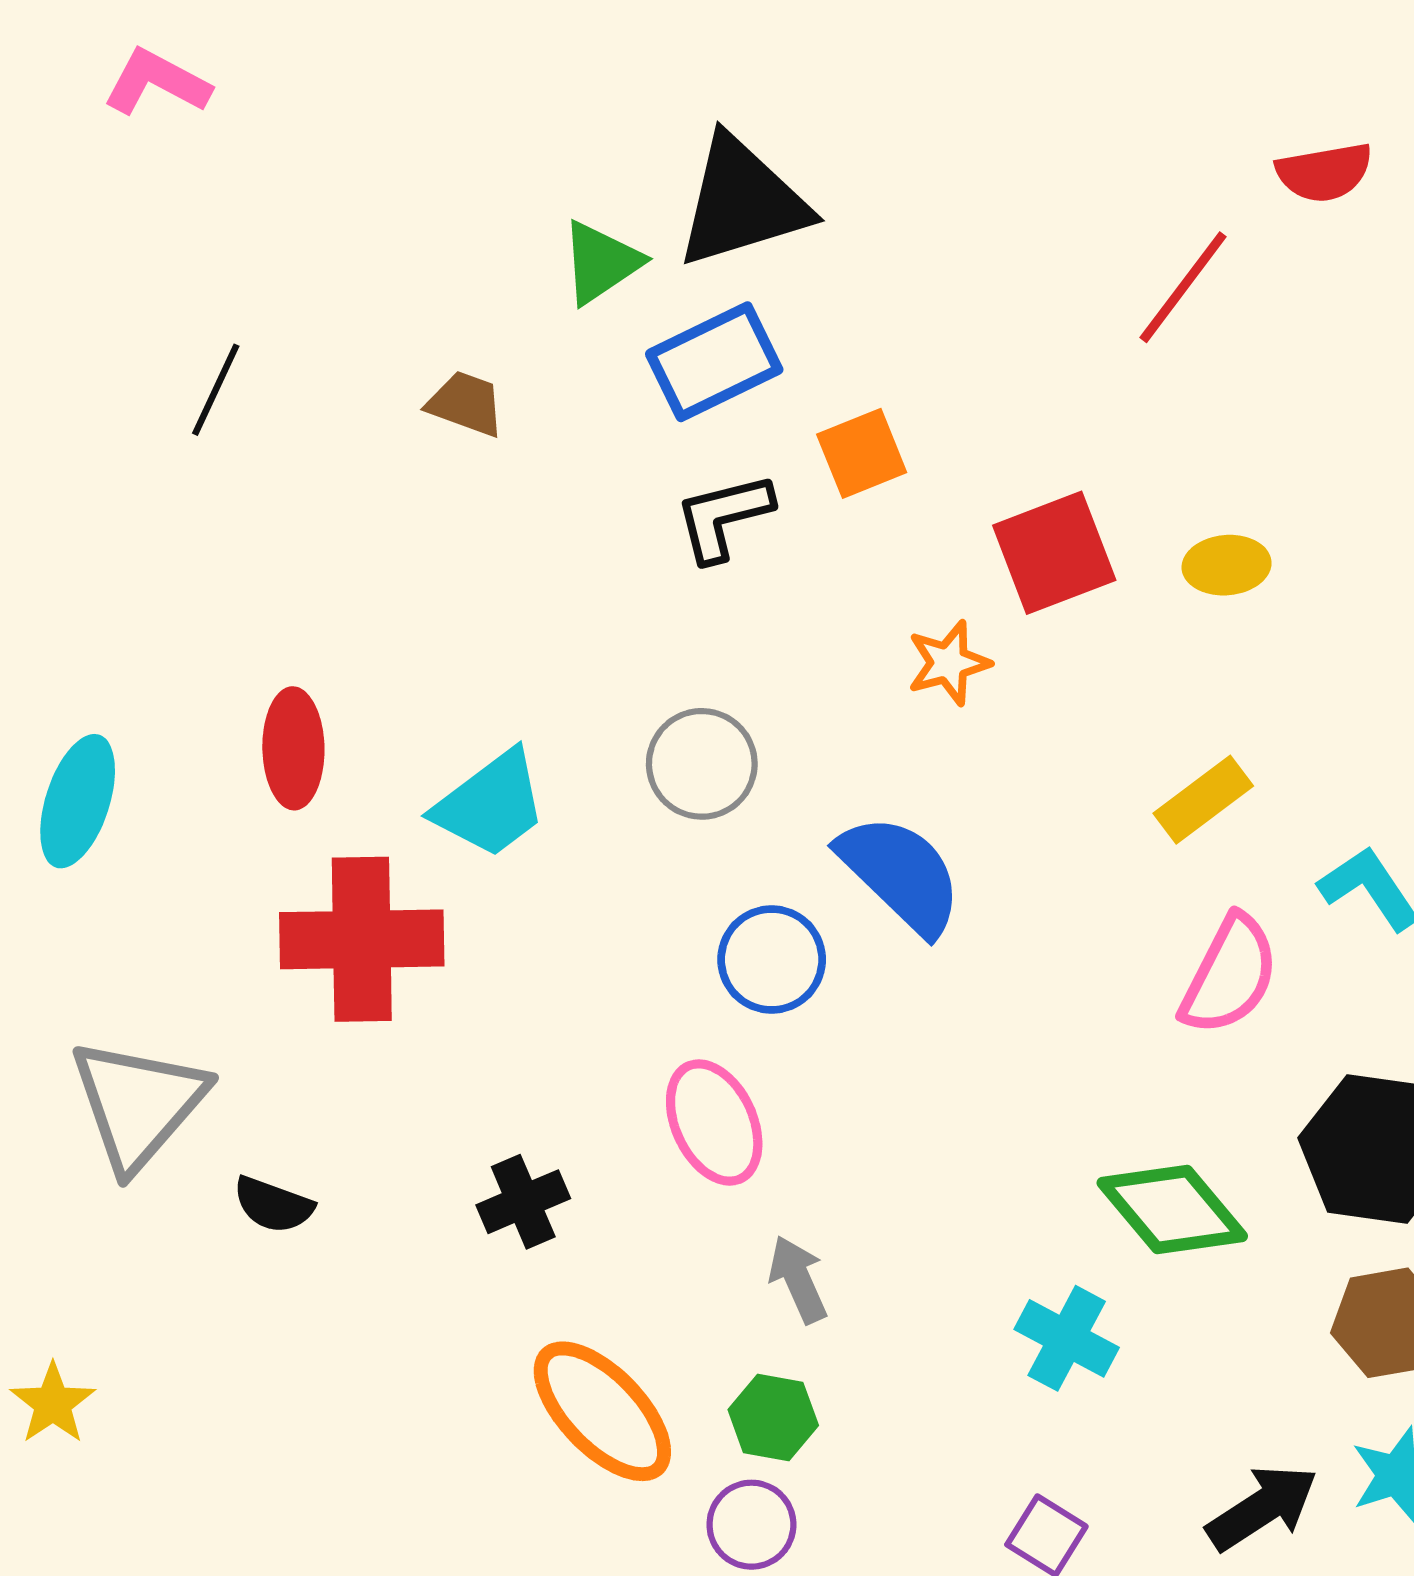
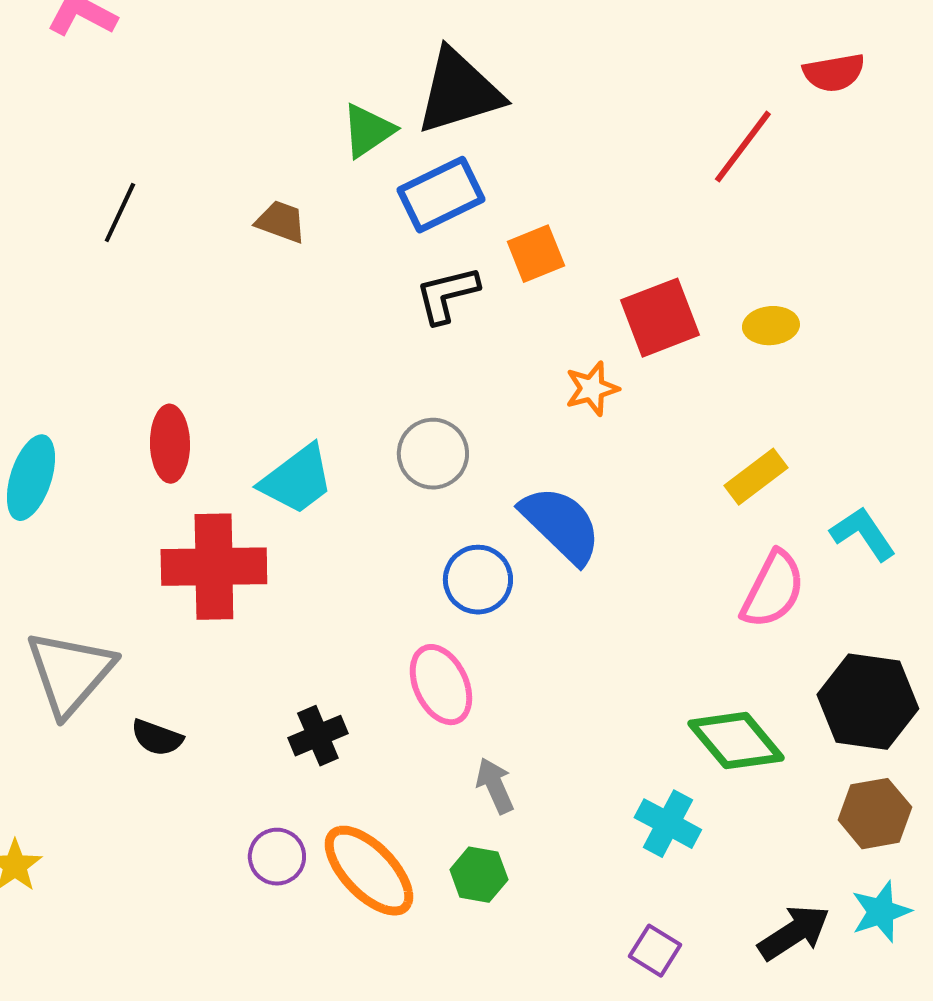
purple circle: (751, 1525) -> (277, 857), moved

